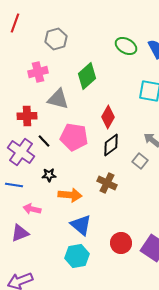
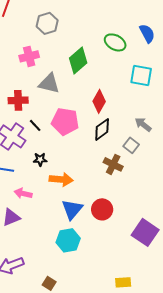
green ellipse: (126, 46) -> (115, 42), moved
brown cross: (107, 183) -> (113, 164), moved
blue triangle: (81, 225) -> (72, 209), turned 30
red circle: (121, 243) -> (102, 209), moved

